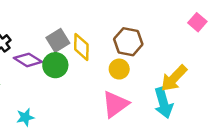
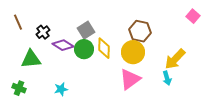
yellow diamond: (81, 47) -> (104, 48), moved
yellow circle: (119, 69) -> (133, 52), size x1.5
cyan arrow: (163, 103) -> (167, 78), size x0.6

